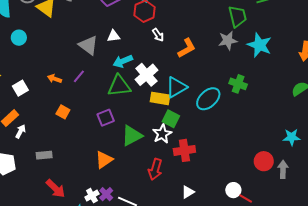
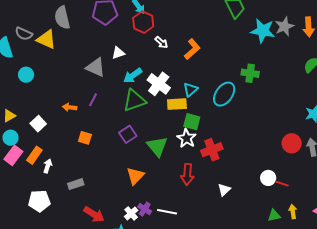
gray star: (228, 41) -> (284, 26), moved
cyan triangle: (176, 87) -> (190, 90), size x0.7
green triangle: (132, 136) -> (157, 146), turned -30

